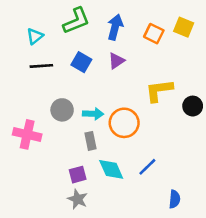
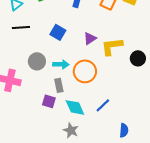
purple triangle: (116, 61) -> (90, 38), moved
blue square: (81, 62) -> (58, 32), moved
purple square: (78, 175) -> (49, 101), moved, turned 32
gray star: (78, 199) -> (71, 130), moved

